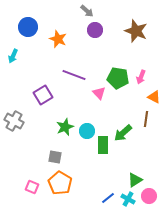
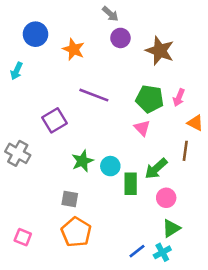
brown star: (136, 31) -> (160, 51), moved
pink triangle: (99, 93) -> (142, 128), moved
pink square: (32, 187) -> (23, 237), moved
pink circle: (149, 196) -> (166, 198), moved
cyan cross: (128, 199) -> (162, 252), turned 32

